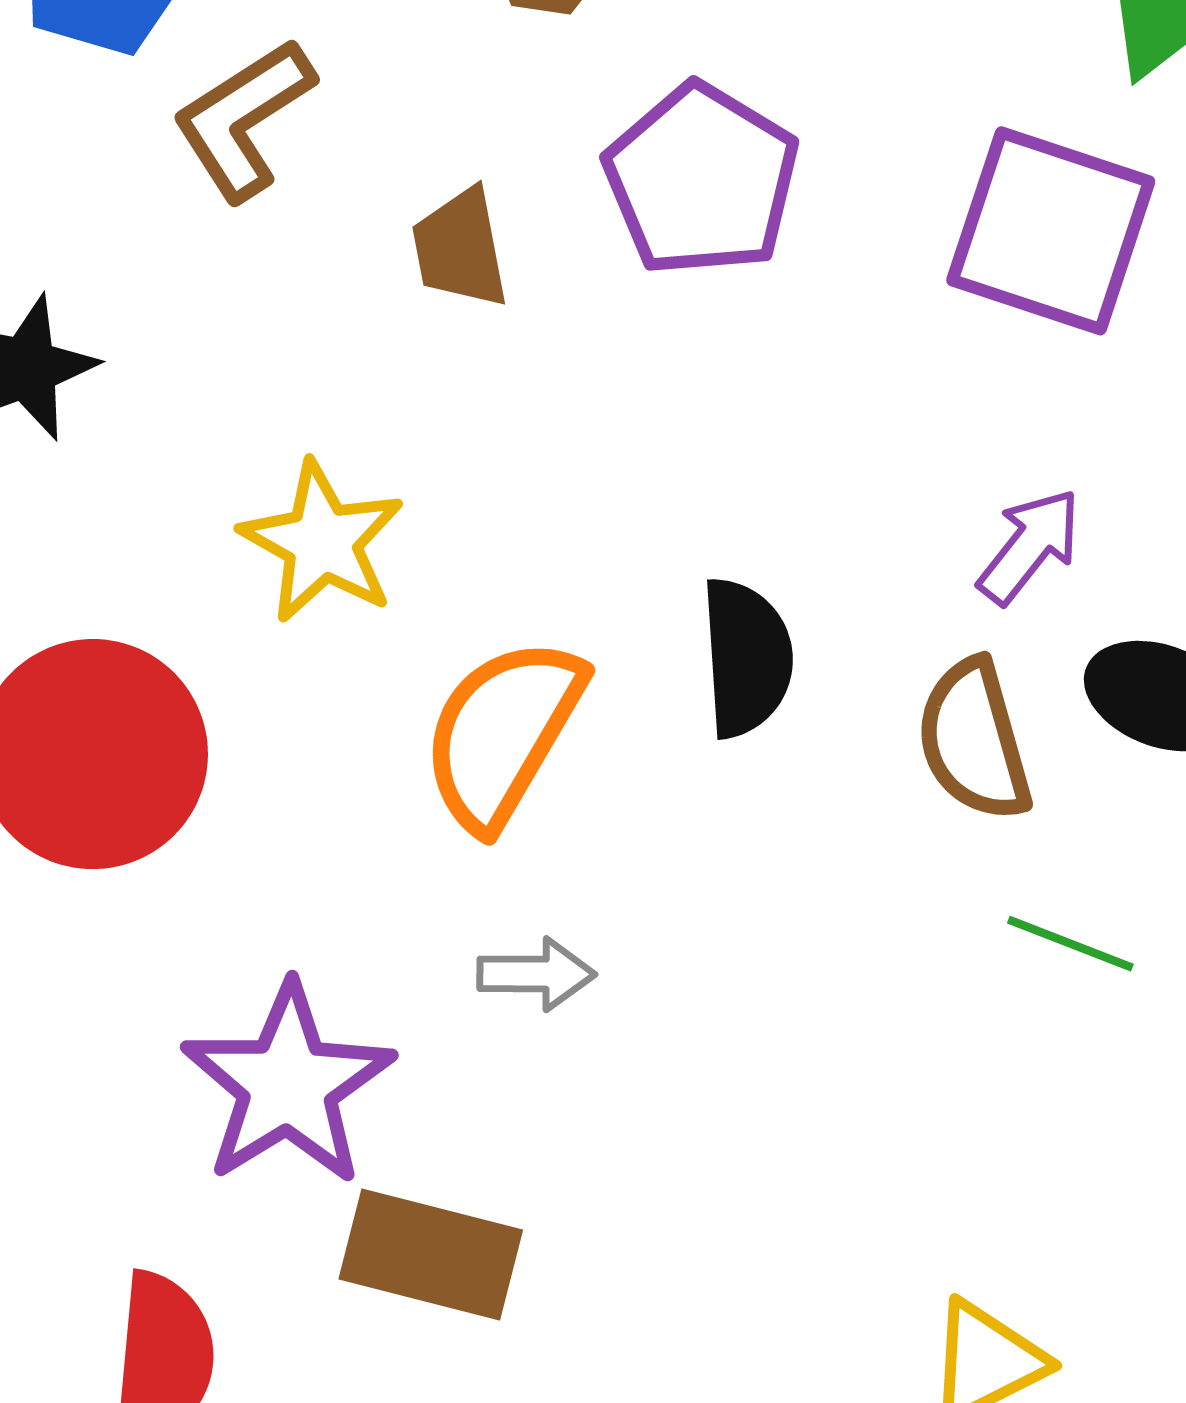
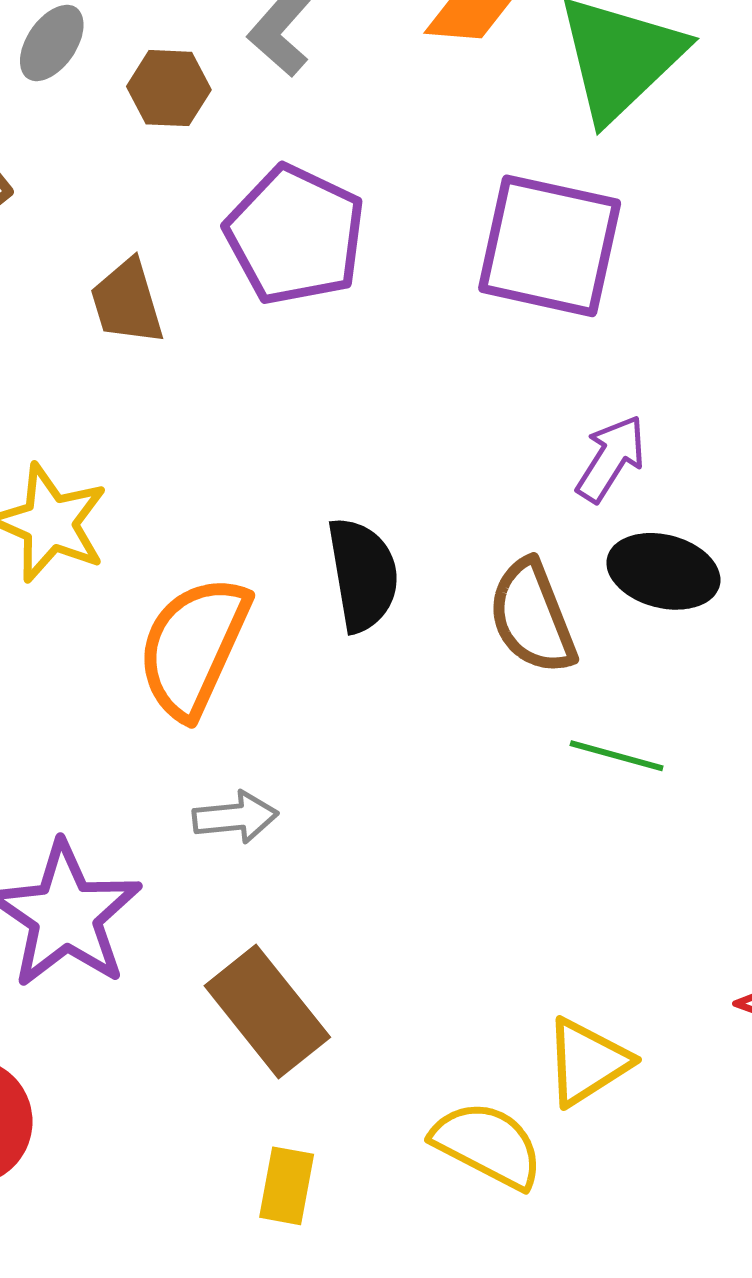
purple arrow: (1029, 546) -> (611, 459), moved
brown rectangle: (431, 1255) -> (267, 1012), moved, turned 43

